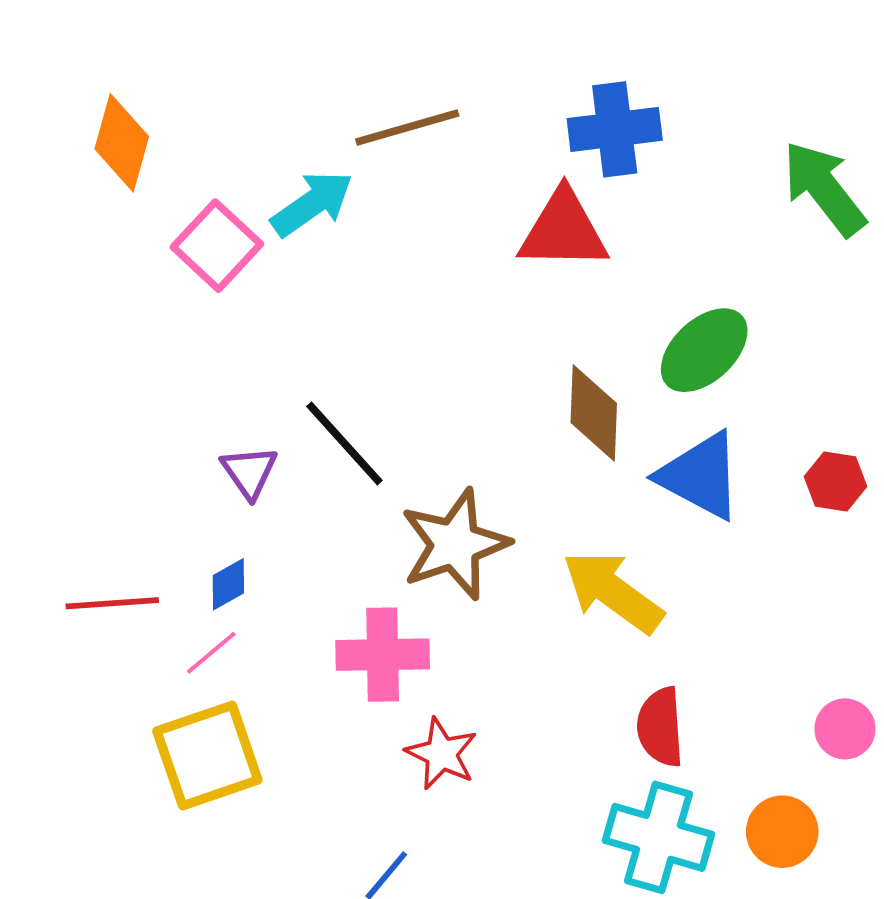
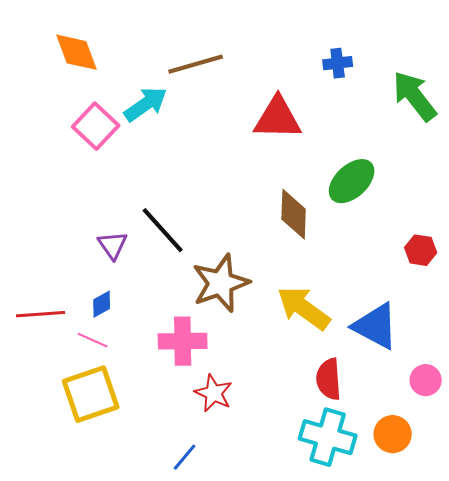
blue cross: (615, 129) -> (338, 63), moved, size x0.6
orange diamond: (122, 143) -> (77, 52), moved, turned -36
blue triangle: (700, 476) -> (376, 326), moved
pink line: (211, 653) -> (93, 340), turned 64

